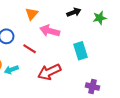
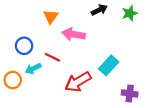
cyan rectangle: (81, 51) -> (109, 65), moved, turned 66
cyan arrow: (11, 70) -> (33, 69), moved

